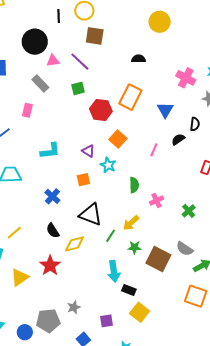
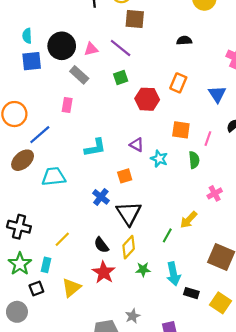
black circle: (35, 42) -> (62, 46), moved
orange rectangle: (130, 97) -> (178, 83), size x0.7
orange square: (118, 139) -> (181, 130), moved, turned -30
orange square: (83, 180) -> (125, 176), moved
green semicircle: (134, 185) -> (194, 160), moved
black triangle: (91, 215) -> (129, 213), moved, turned 40
black semicircle: (53, 231) -> (101, 245), moved
yellow diamond: (74, 244) -> (129, 247), turned -30
green star: (134, 247) -> (143, 269), moved
yellow square: (140, 312) -> (220, 303), moved

